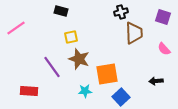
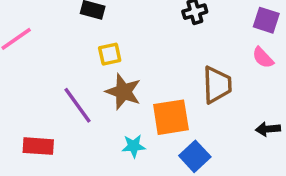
brown trapezoid: (134, 33) -> (217, 85), moved
pink semicircle: (164, 49) -> (263, 58), moved
black arrow: (156, 81) -> (268, 129), moved

